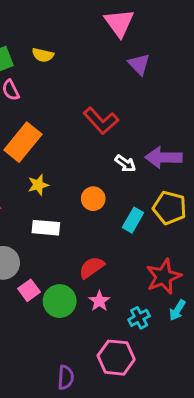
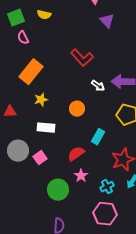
cyan rectangle: (133, 220) -> (98, 137), moved
pink square: (29, 290) -> (40, 158), moved
green circle: (60, 301) -> (58, 190), moved
pink hexagon: (116, 358) -> (105, 214), moved

